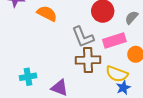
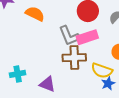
pink rectangle: (114, 40) -> (87, 37), moved

